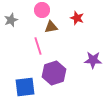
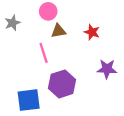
red star: (77, 18) -> (92, 32), moved

